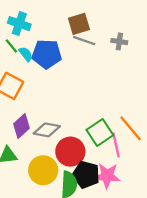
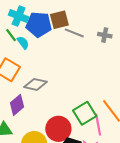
brown square: (79, 24) -> (59, 20), moved
blue pentagon: (47, 54) -> (39, 24), moved
gray diamond: (47, 130) -> (36, 84), moved

